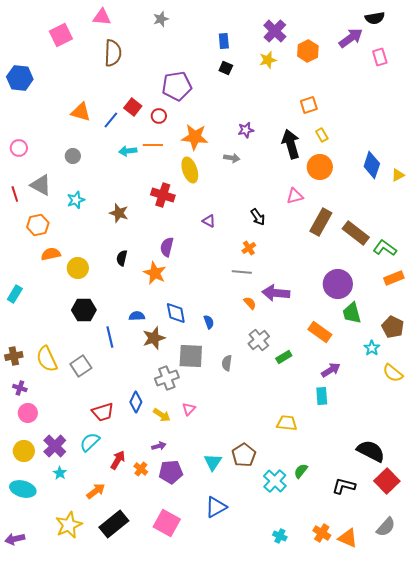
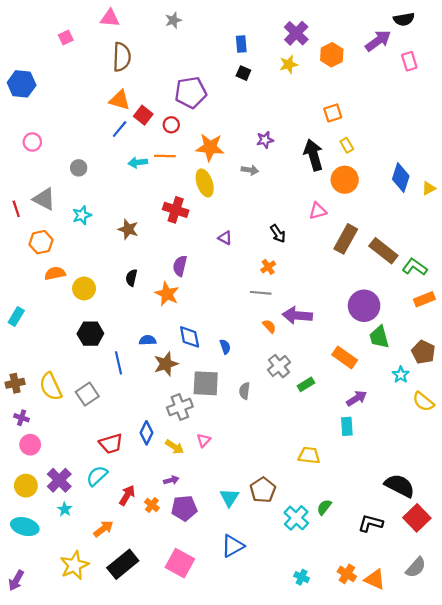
pink square: (61, 35) -> (66, 38), size x0.6
orange triangle: (81, 112) -> (120, 100), moved
pink circle: (19, 148) -> (32, 142), moved
purple arrow: (15, 539) -> (16, 580), turned -48

